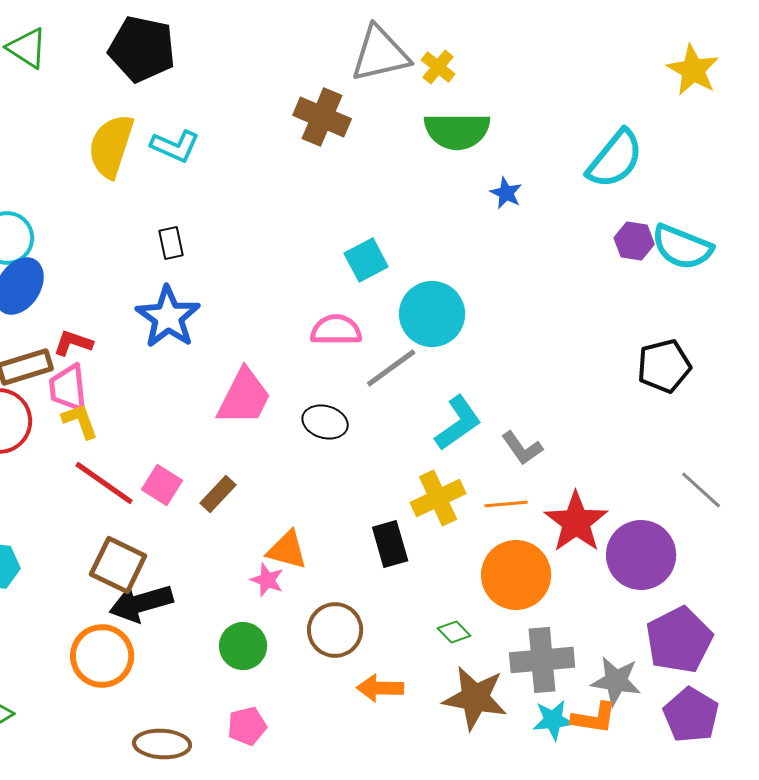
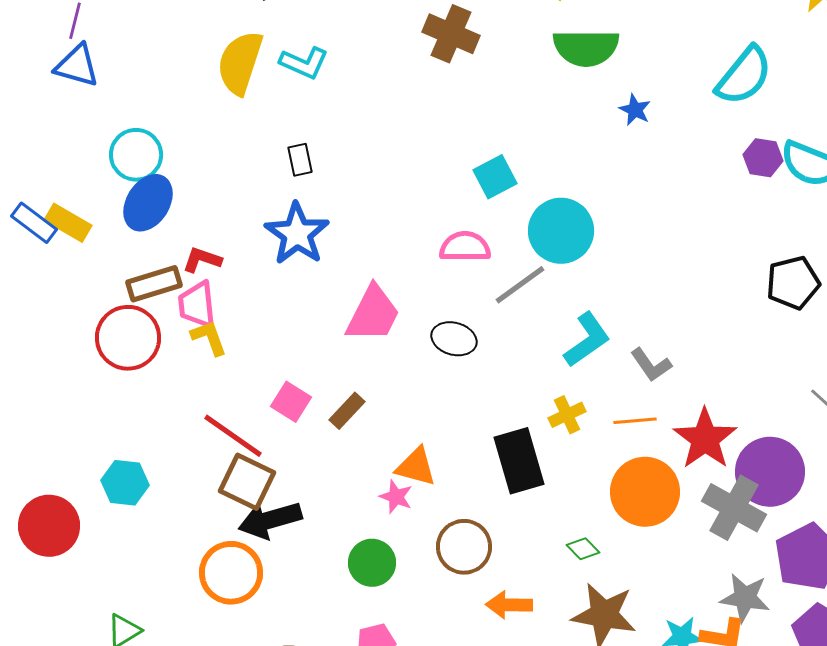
red line: (104, 483) -> (233, 436), moved
yellow cross: (438, 498) -> (567, 415), size x0.7
black rectangle: (390, 544) -> (519, 461), size x1.4
gray cross: (542, 660) -> (734, 508), moved, turned 34

